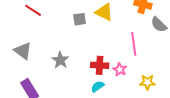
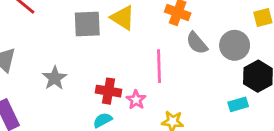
gray square: (80, 19) -> (87, 24), size x1.5

